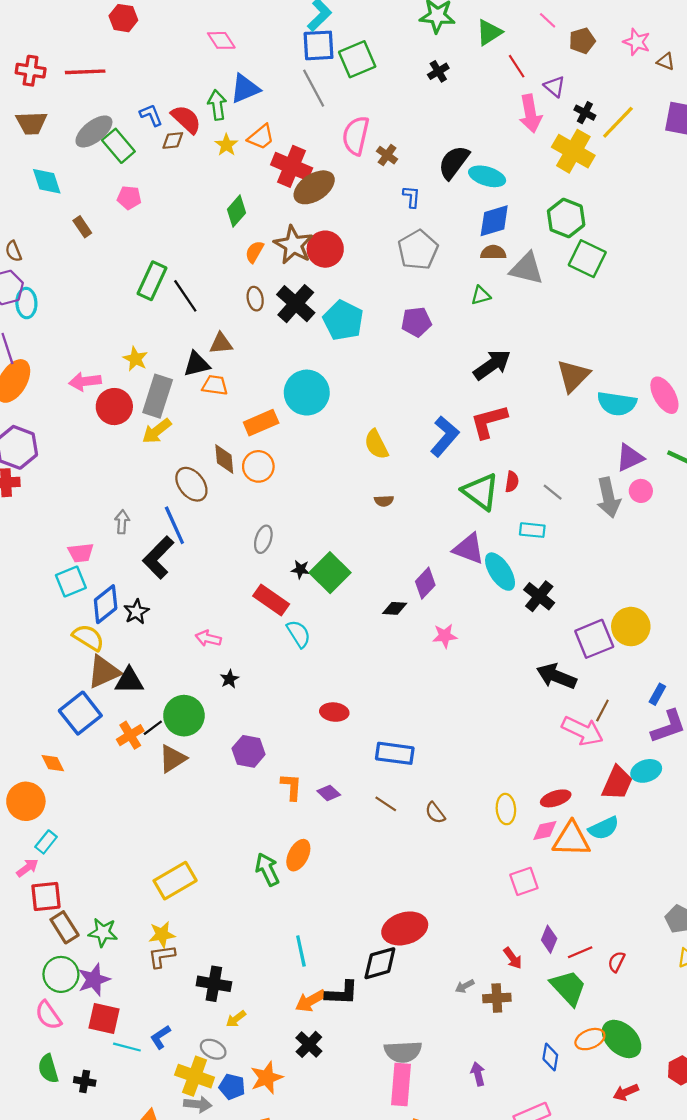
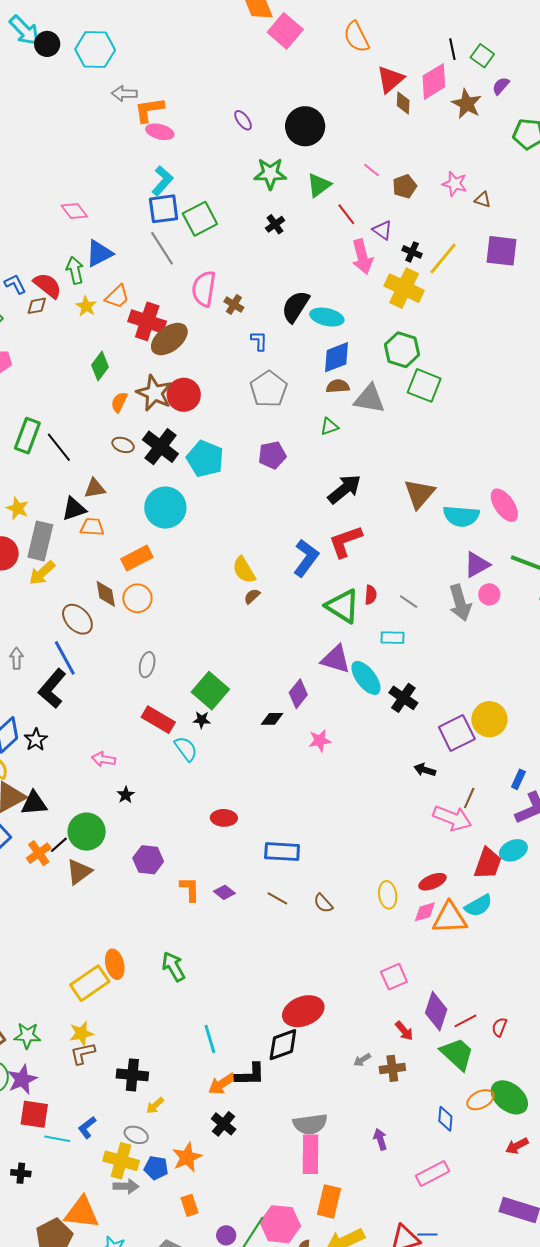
brown ellipse: (255, 299) -> (123, 445), turned -55
cyan circle: (307, 393) -> (165, 508), moved
brown semicircle: (384, 501) -> (252, 596), moved, turned 144
black star: (300, 569) -> (202, 720), moved
black arrow: (556, 676) -> (425, 770), size x0.6
orange ellipse: (298, 855) -> (115, 964), moved, turned -36
pink square: (524, 881) -> (394, 977), moved
purple diamond: (549, 939) -> (436, 1011), size x1.5

